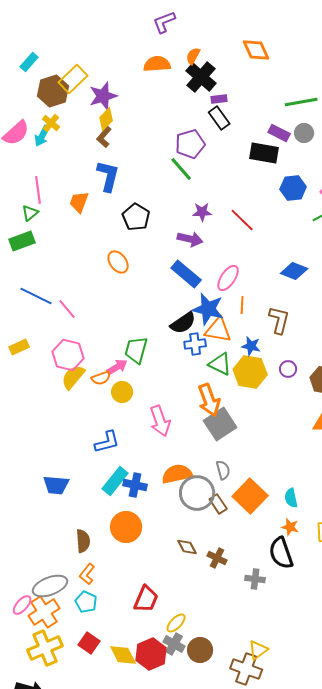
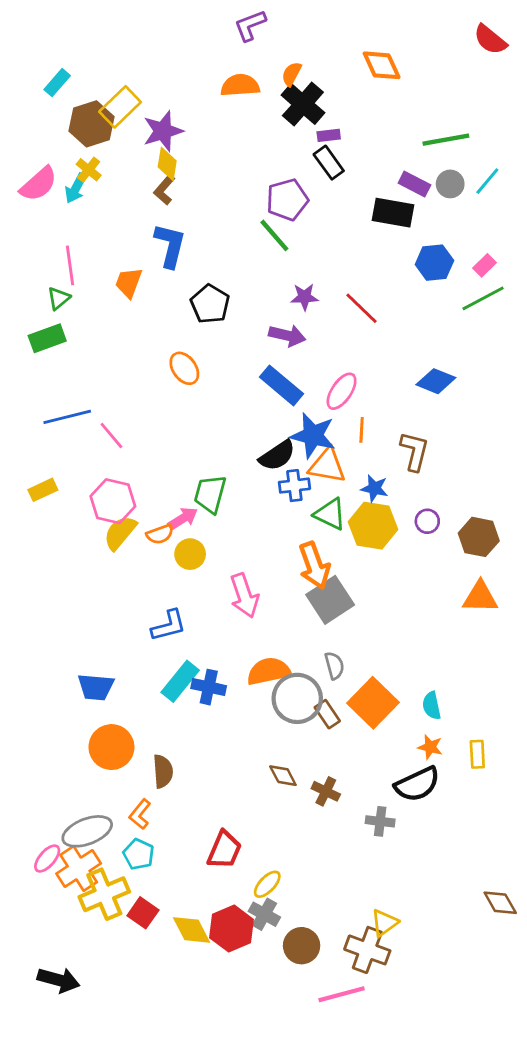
yellow diamond: (106, 119) -> (167, 164), turned -35
blue line: (36, 296) -> (67, 417), turned -40
orange circle: (126, 527) -> (111, 747), moved
brown semicircle: (83, 541) -> (163, 771), moved
black semicircle: (281, 553) -> (417, 784), turned -96
yellow cross: (45, 648) -> (104, 894), moved
brown circle: (200, 650) -> (302, 946), moved

